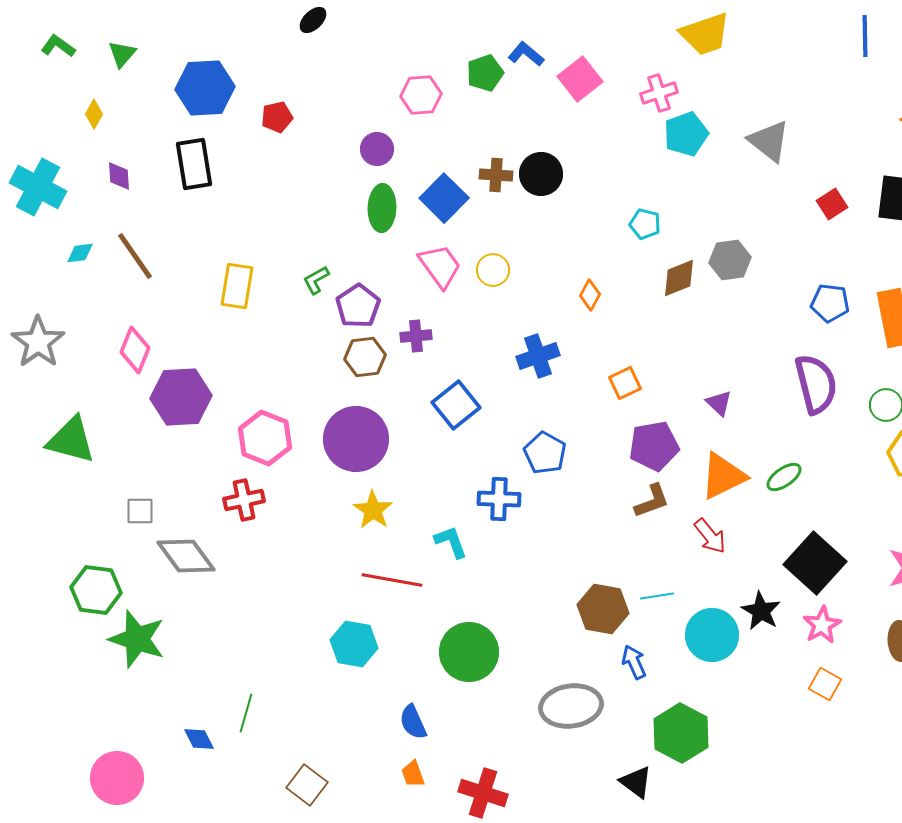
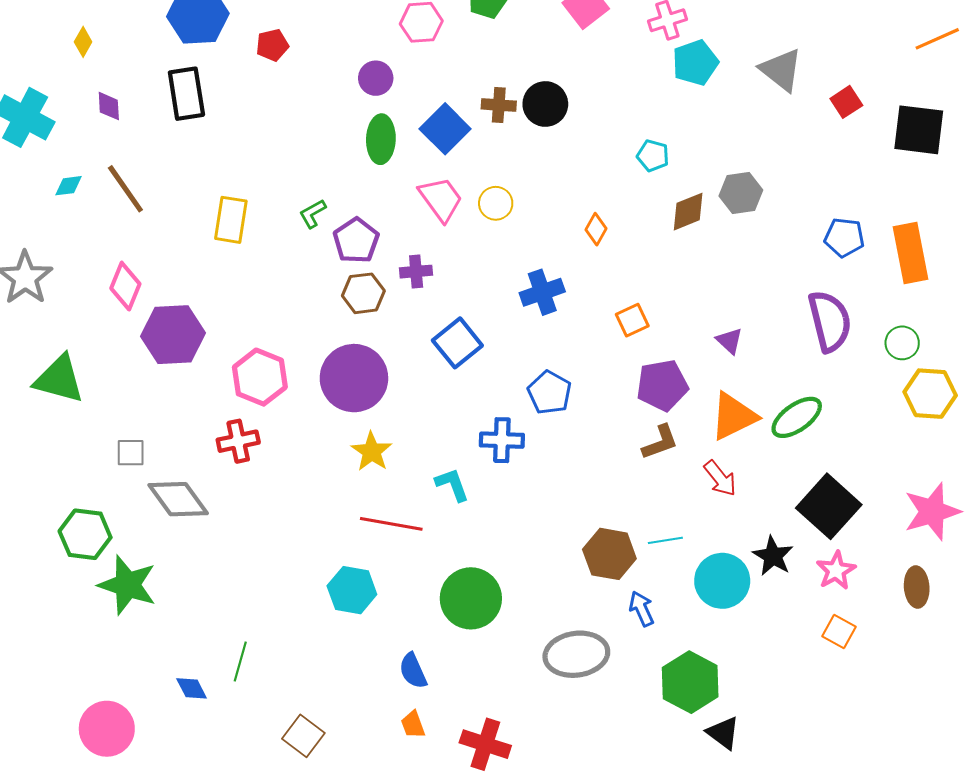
red square: (832, 204) -> (846, 102), moved
green ellipse: (784, 477) -> (797, 417), size x1.4
black triangle: (636, 782) -> (723, 733), moved

